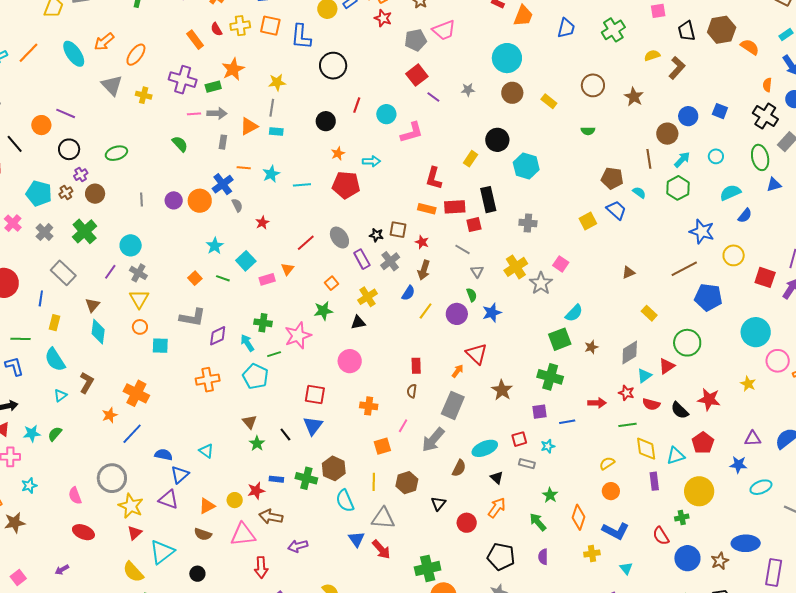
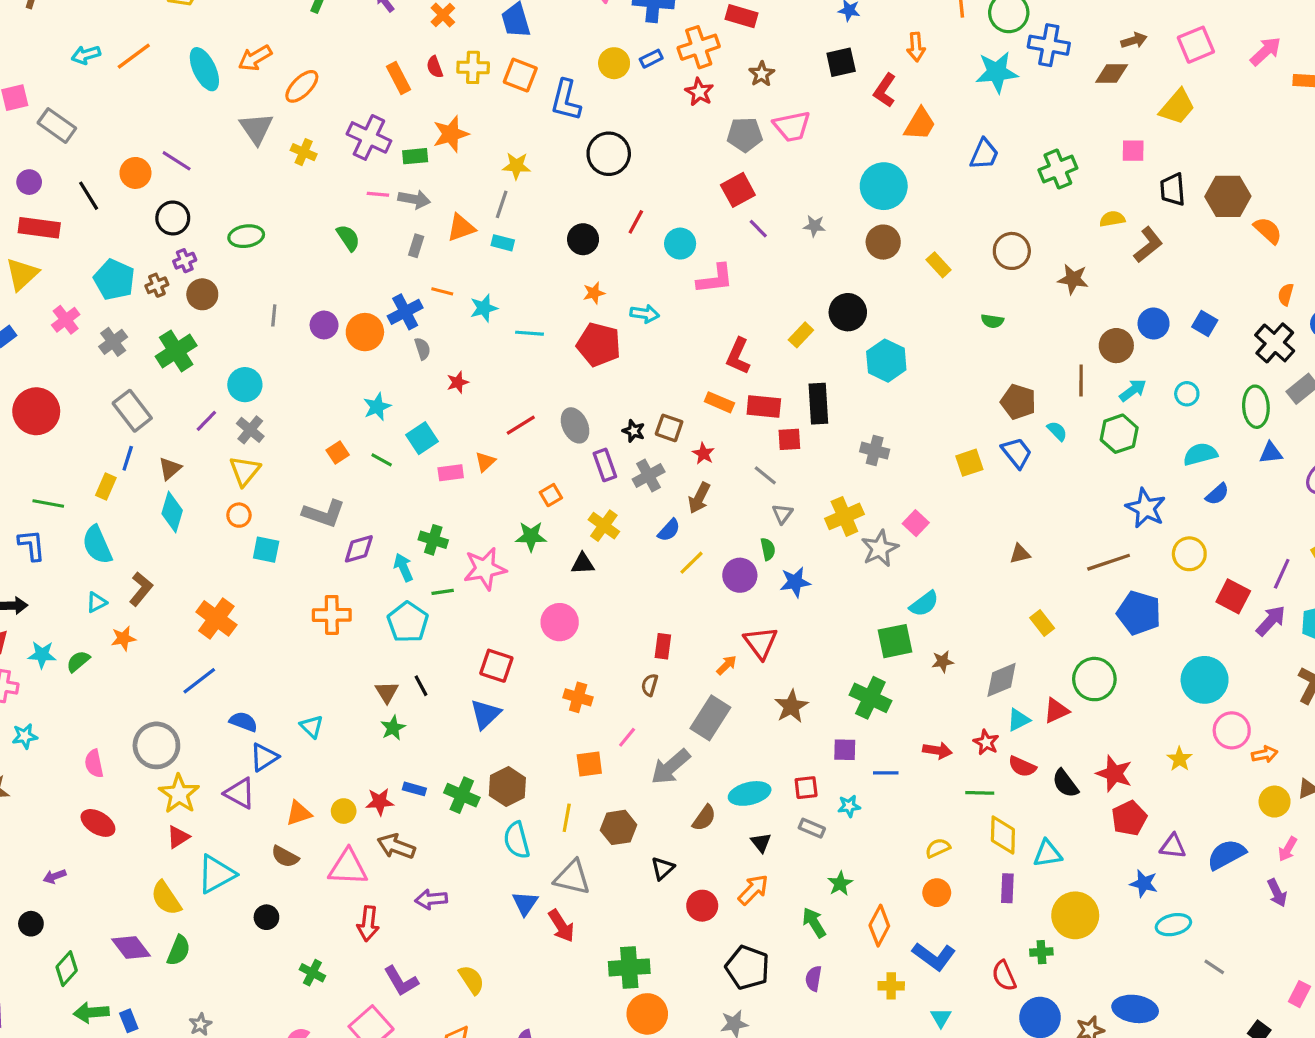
brown star: (634, 97) -> (1073, 279), turned -30
yellow cross: (367, 297) -> (604, 526), turned -30
blue line: (41, 298) -> (128, 458), moved
orange star: (110, 415) -> (123, 638), moved
black line: (285, 435) -> (421, 686), moved
red pentagon: (703, 443) -> (1129, 818), moved

